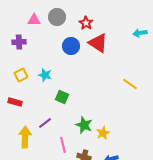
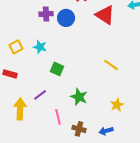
purple cross: (19, 42) -> (46, 14), moved
red triangle: (98, 43) -> (105, 15), moved
yellow line: (130, 84) -> (111, 65), moved
yellow star: (103, 133) -> (117, 105), moved

